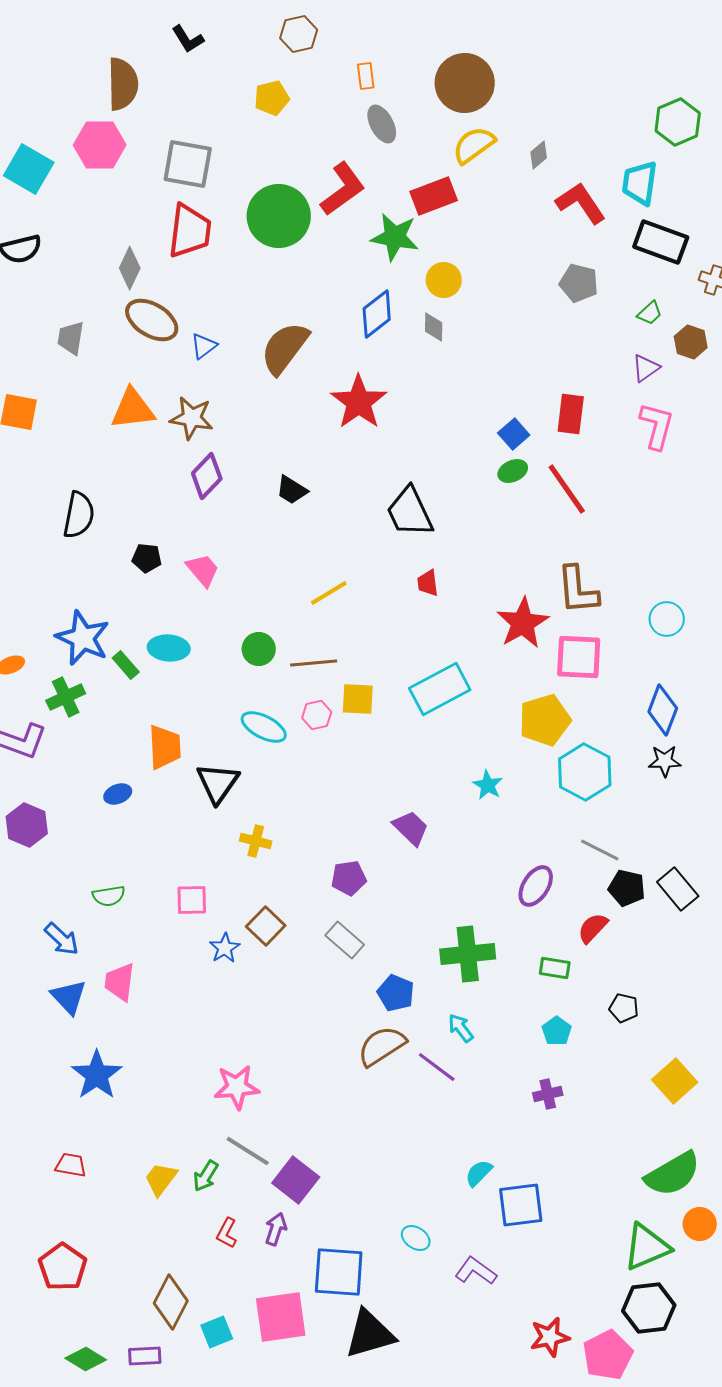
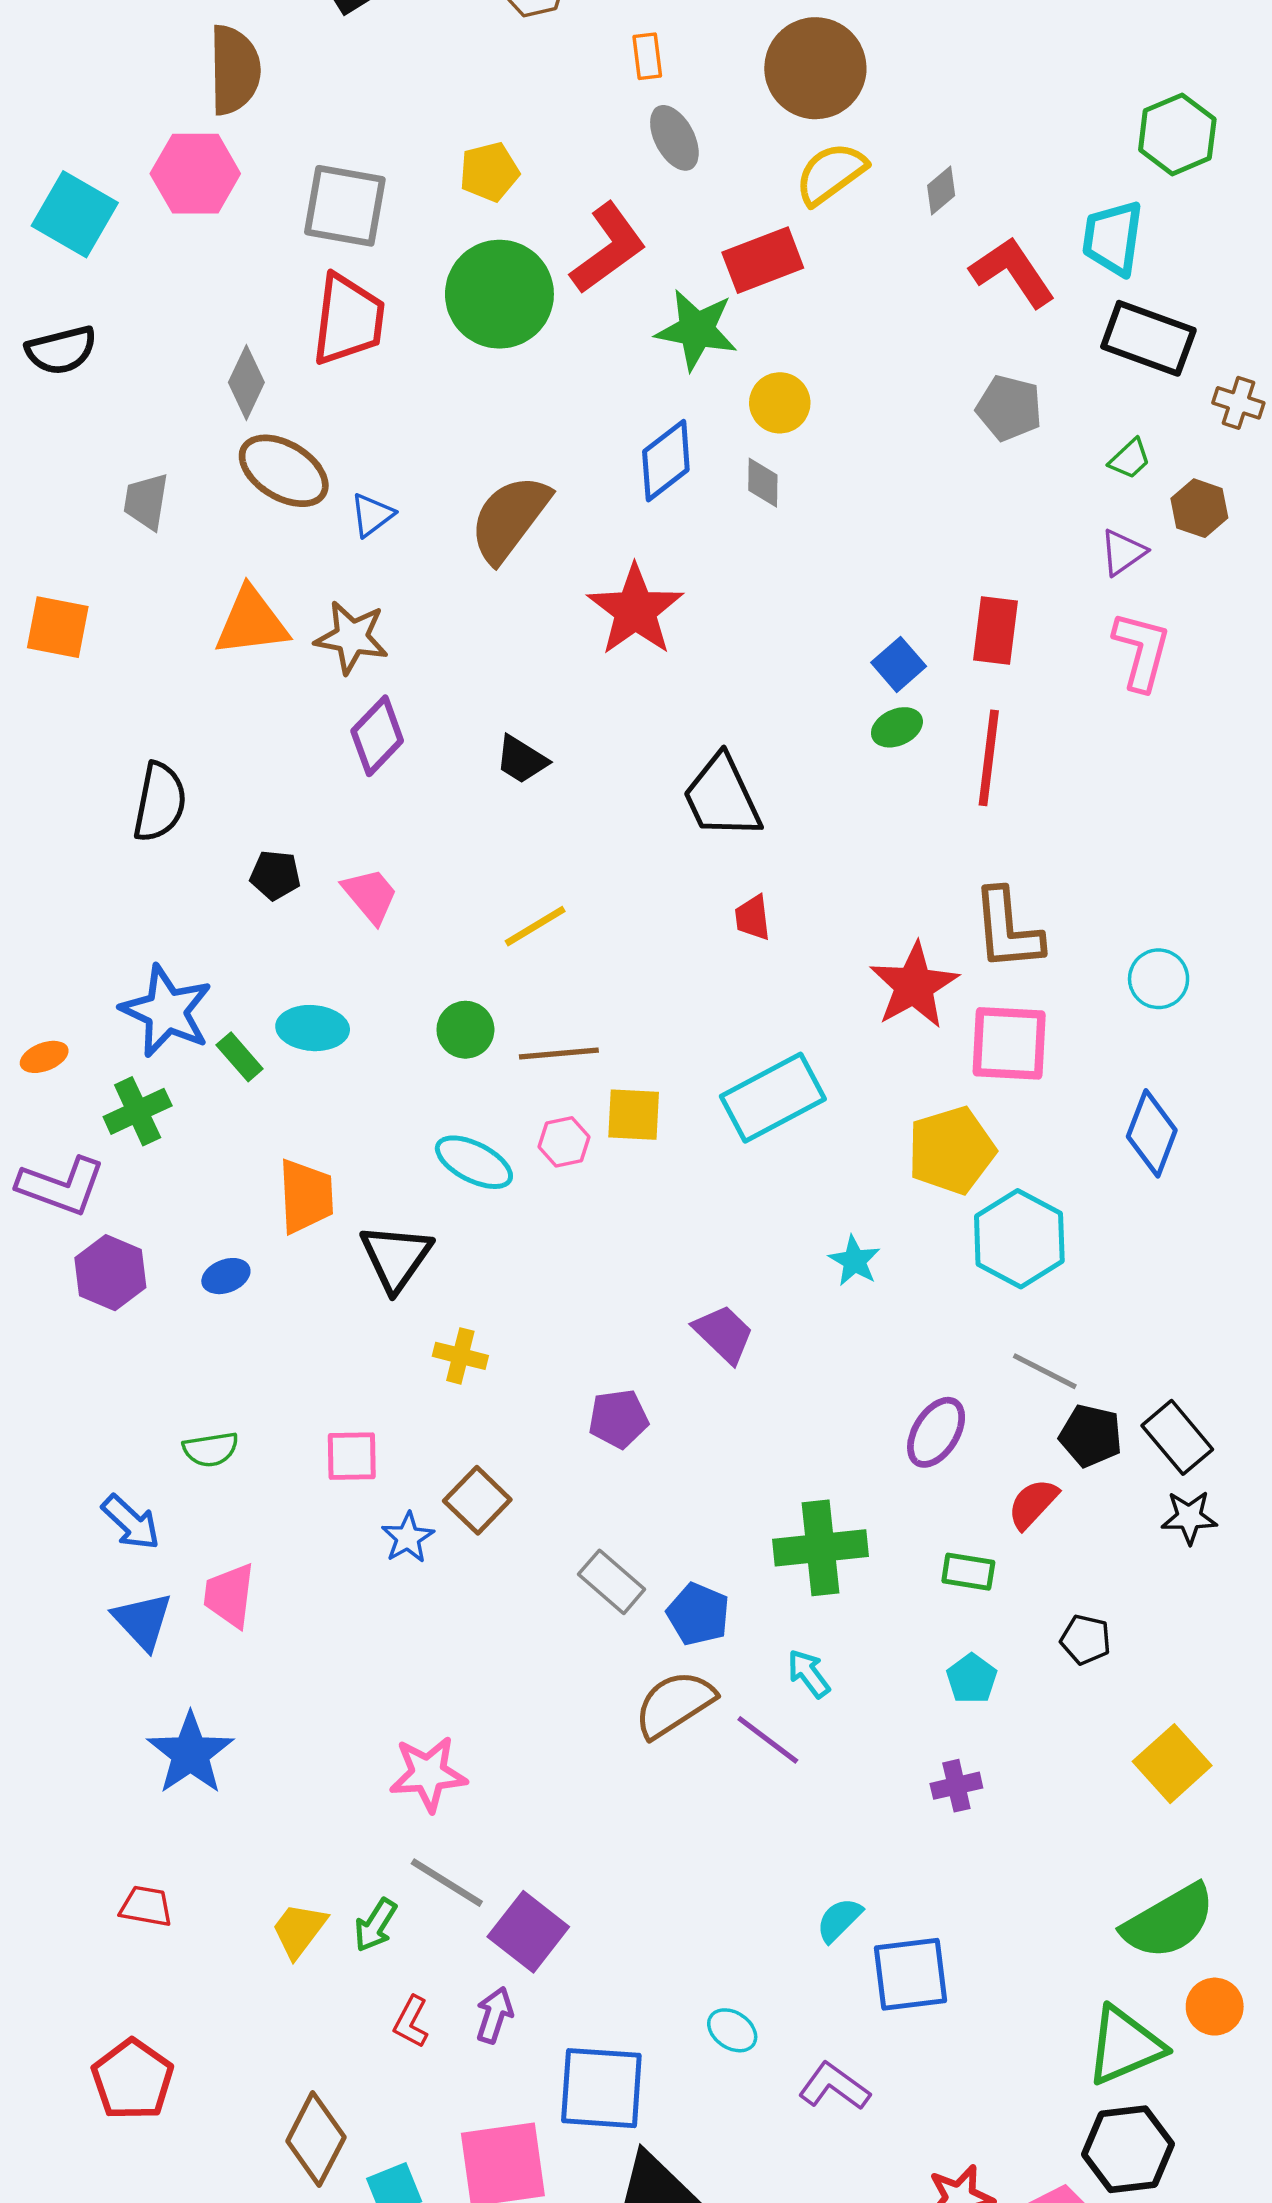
yellow pentagon: (272, 98) -> (489, 172), moved
red line: (567, 489) -> (989, 758), turned 42
yellow line: (329, 593) -> (535, 926), moved
black star: (665, 761) -> (1189, 1517), moved
purple hexagon: (27, 825) -> (110, 1273), moved
gray rectangle: (345, 940) -> (612, 1582), moved

